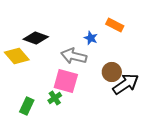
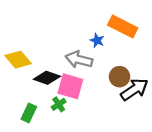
orange rectangle: (115, 25) -> (123, 27), size x1.5
black diamond: (36, 38) -> (47, 78), moved

